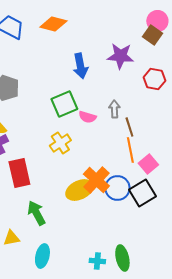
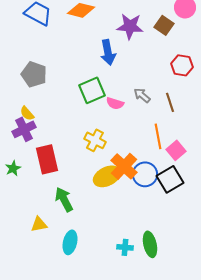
brown square: (152, 35) -> (164, 25), moved
purple star: (120, 56) -> (130, 26), moved
gray arrow: (114, 109) -> (142, 95), turned -48
brown line: (129, 127) -> (170, 102), moved
yellow cross: (60, 143) -> (95, 140), moved, turned -30

